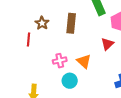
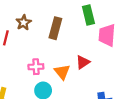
red triangle: (107, 44) -> (83, 62), moved

